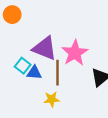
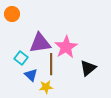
purple triangle: (45, 48) -> (40, 43), turned -30
blue triangle: (34, 73) -> (31, 75), moved, turned 40

